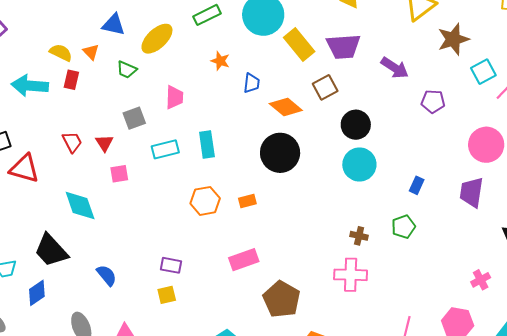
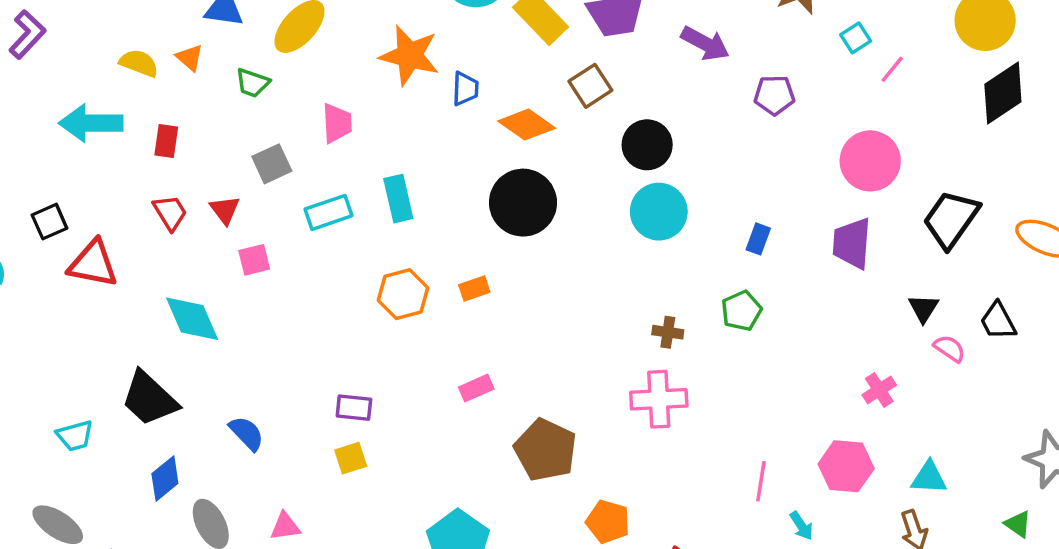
orange star: (220, 61) -> (410, 55), size x1.8
cyan square: (483, 72) -> (856, 38), size x0.7
red rectangle: (71, 80) -> (166, 141), moved
pink rectangle: (244, 260) -> (476, 388), size x0.7
blue diamond: (37, 293) -> (165, 478), moved

